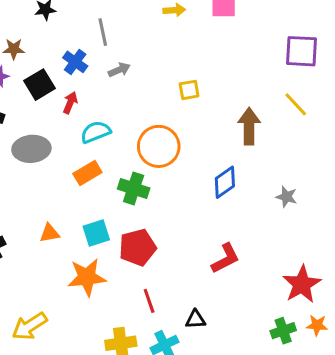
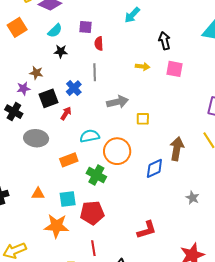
gray arrow: (119, 70) -> (118, 102), moved, size x1.5
cyan semicircle: (96, 132) -> (90, 136), moved
blue diamond: (225, 182) -> (154, 168), moved

